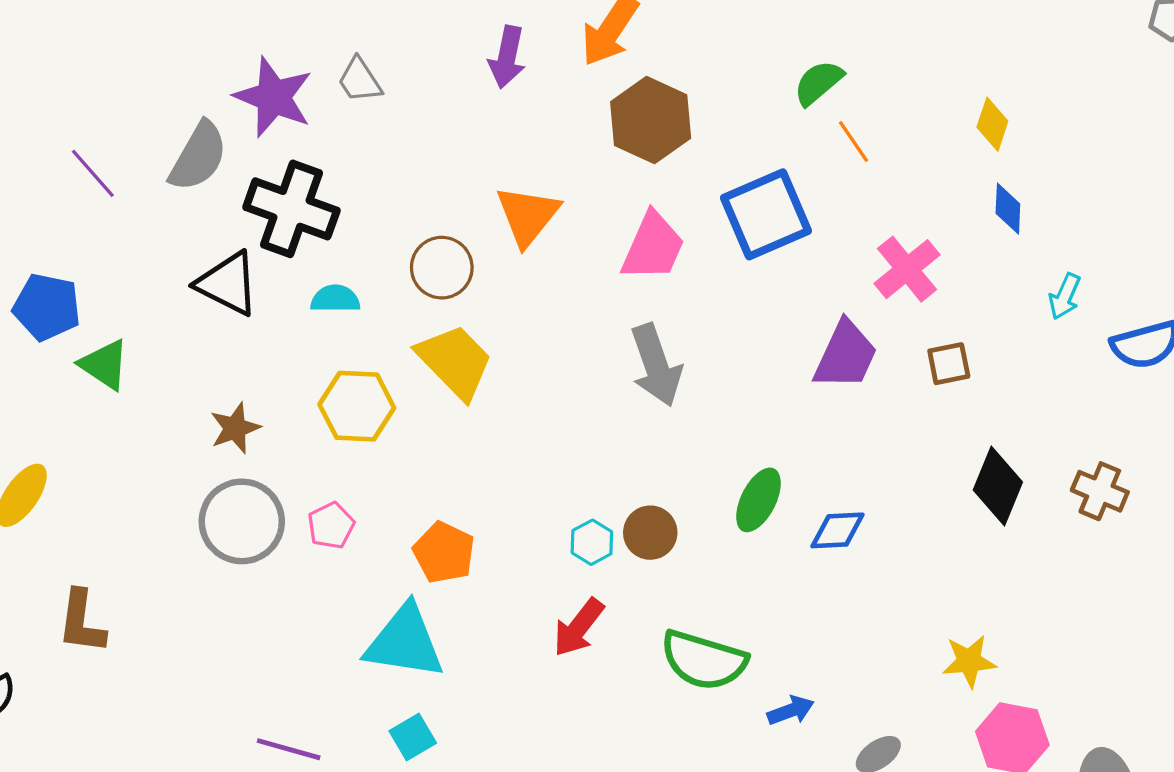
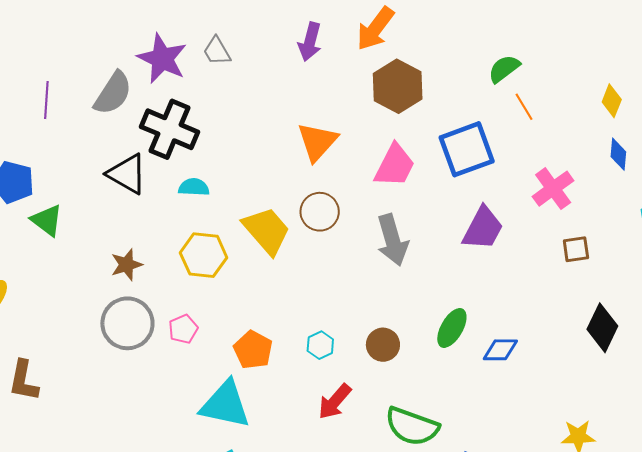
purple line: (93, 173) -> (46, 100), turned 42
brown circle: (442, 268) -> (320, 212), moved
purple trapezoid: (846, 355) -> (483, 228), moved
cyan hexagon: (592, 542) -> (320, 345), moved

